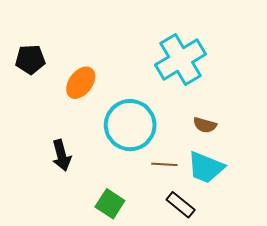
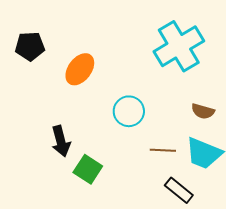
cyan circle: (130, 125) -> (129, 111), size x0.6
green square: (110, 204) -> (88, 169), moved

